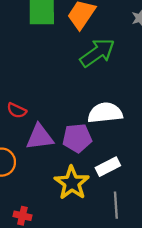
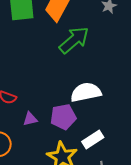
purple triangle: (40, 137) -> (30, 119), size x0.6

